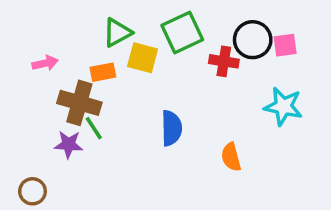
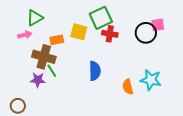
green triangle: (117, 32) -> (35, 18), moved
black circle: (253, 40) -> (146, 33), moved
red cross: (224, 61) -> (110, 34), moved
cyan star: (283, 106) -> (151, 80), moved

